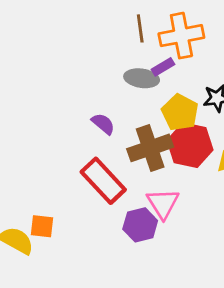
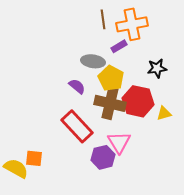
gray ellipse: (142, 78) -> (93, 61), moved
yellow pentagon: (180, 112) -> (111, 78), moved
brown cross: (150, 148) -> (110, 103), turned 32

